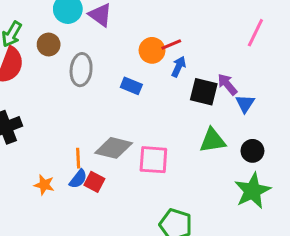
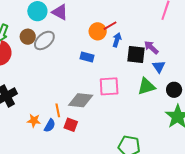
gray ellipse: (81, 70) -> (44, 40), moved, turned 50
blue triangle: (245, 104) -> (159, 67), moved
pink square: (153, 160) -> (109, 86), moved
blue semicircle: (78, 179) -> (50, 126), moved
orange star: (44, 185) -> (34, 121), moved

